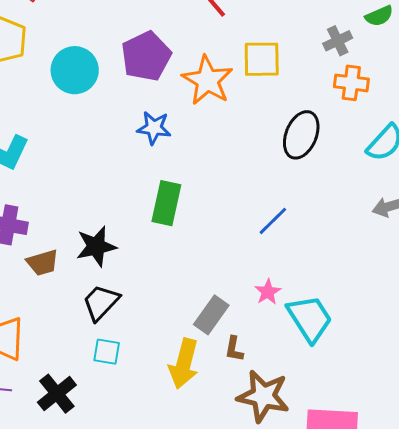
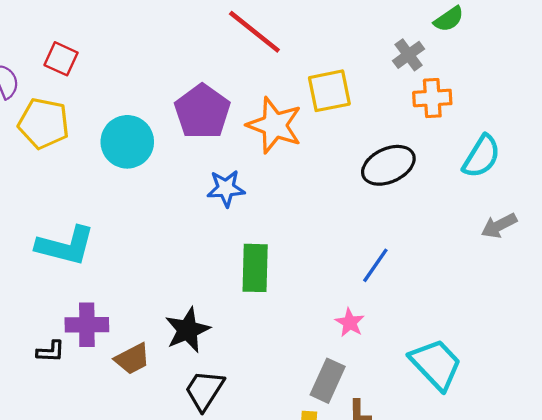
black ellipse: (301, 135) -> (388, 165), turned 54
pink star: (268, 292) -> (350, 323), moved

